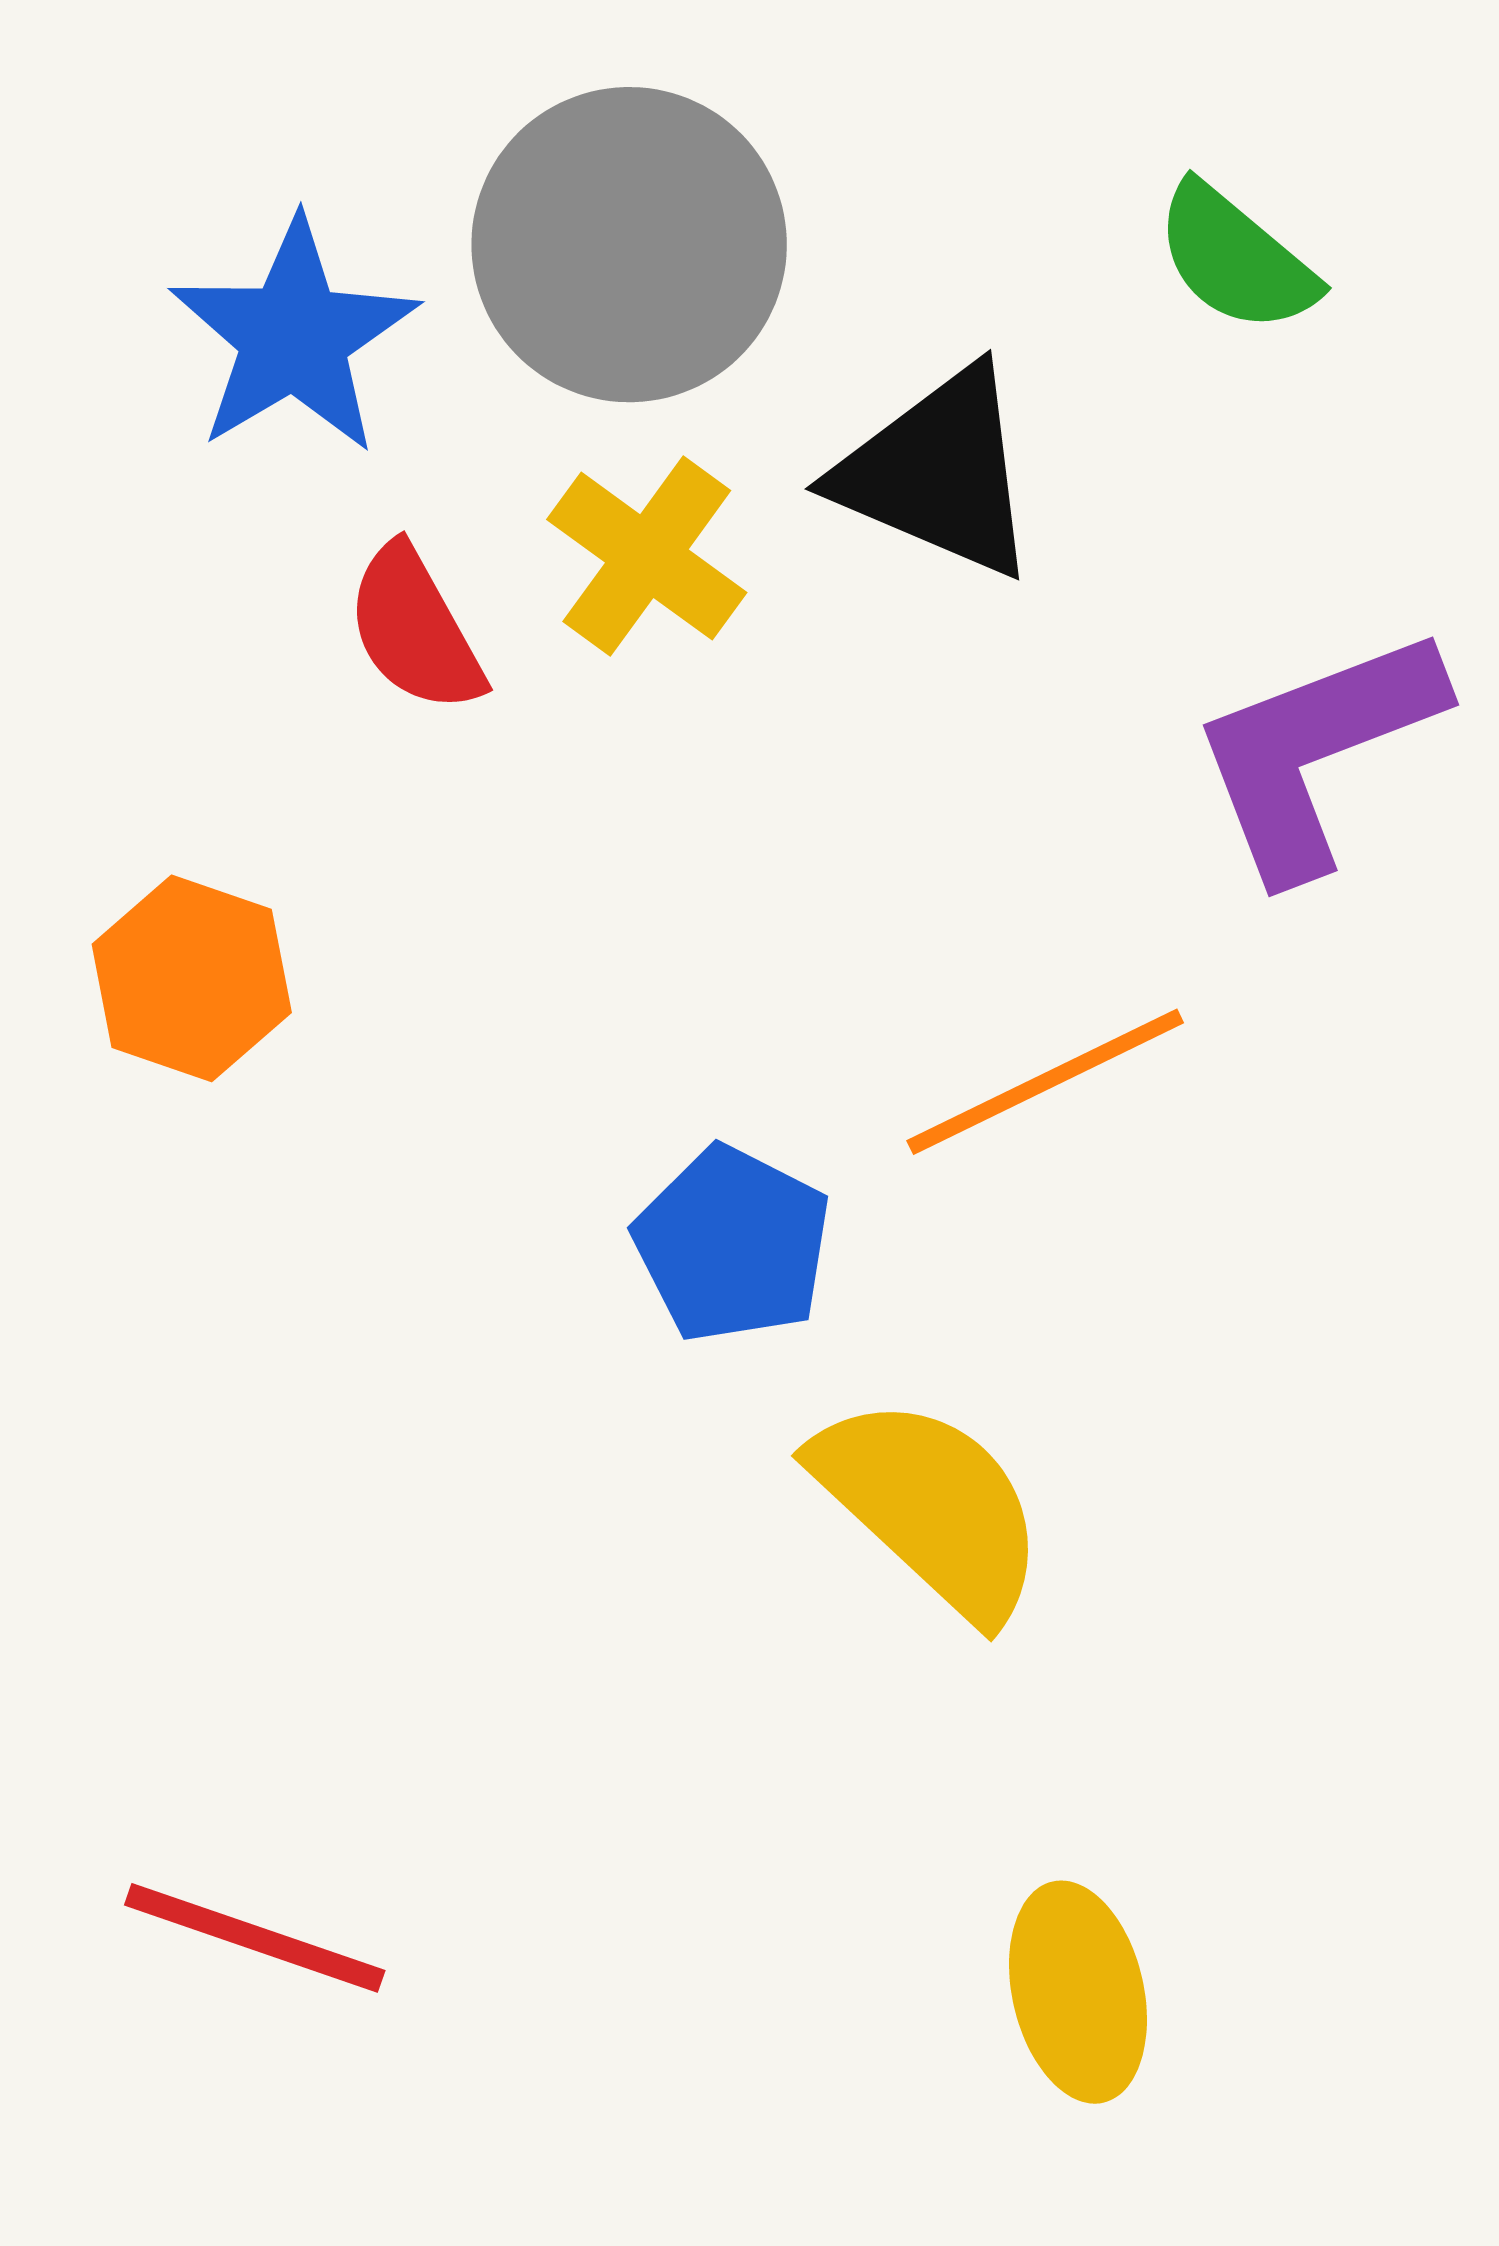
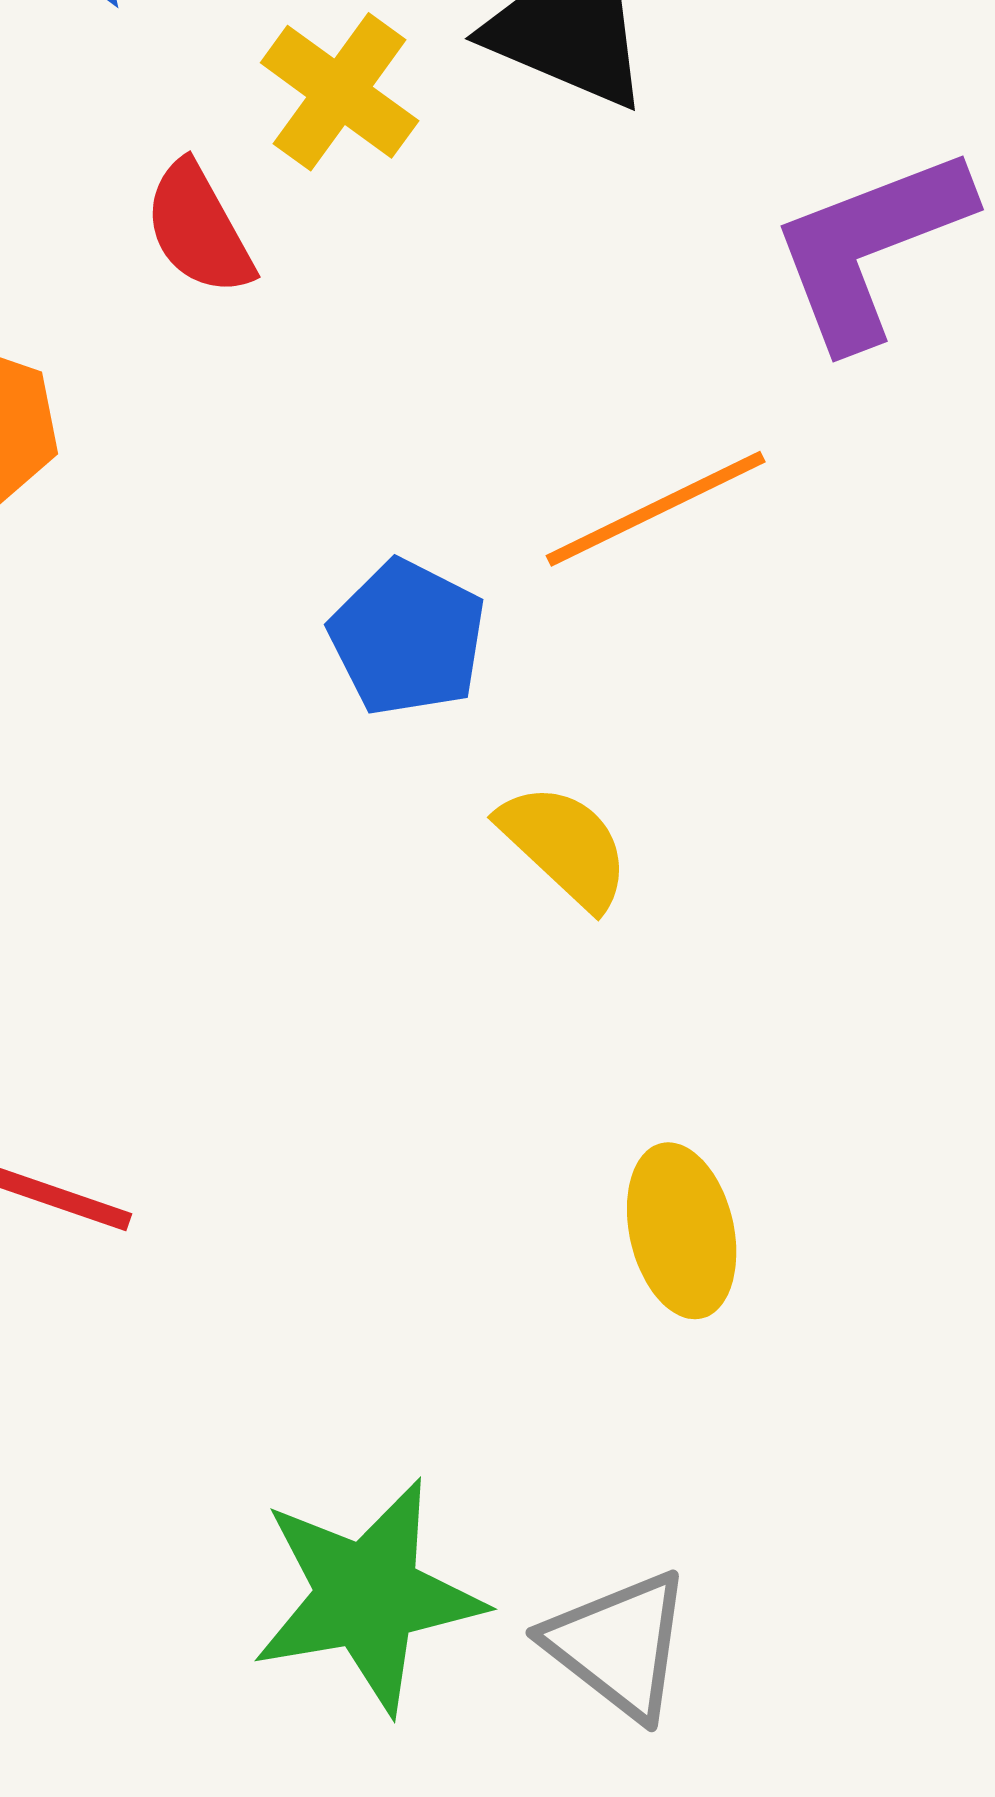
red semicircle: (415, 629) -> (199, 229), moved
yellow semicircle: (930, 1507) -> (565, 846), size x0.7

